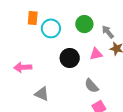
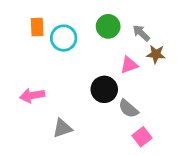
black circle: (70, 58) -> (104, 89), moved
gray triangle: (42, 94) -> (62, 128), turned -35

